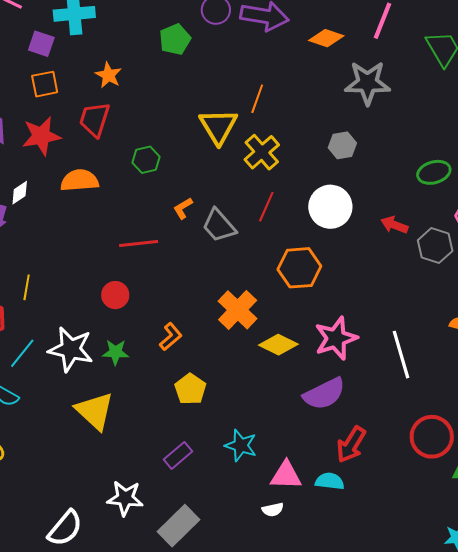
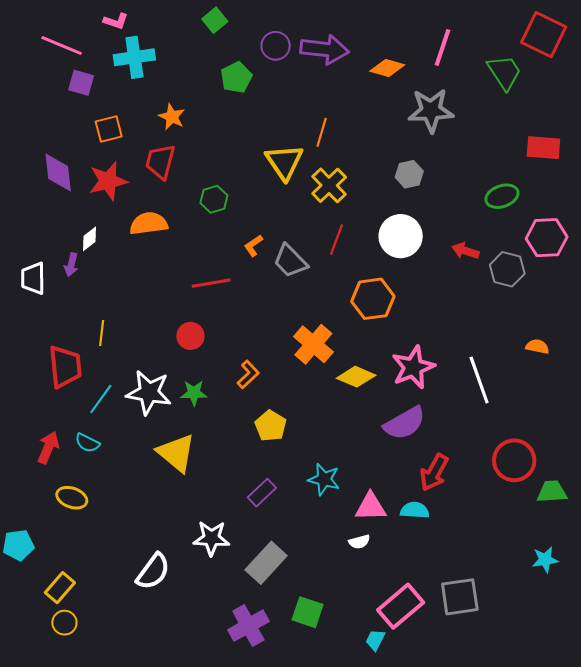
purple square: (41, 44) -> (81, 83), moved

